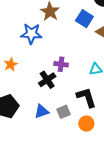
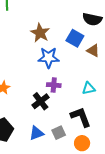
blue star: (31, 34) -> (49, 58), moved

